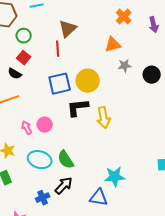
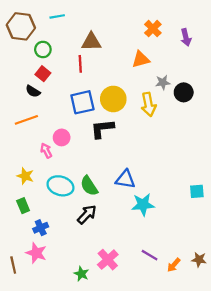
brown triangle: (68, 29) -> (91, 42), turned 42
gray star: (125, 66) -> (163, 82), moved
yellow arrow: (104, 118) -> (148, 104), moved
pink circle: (45, 125) -> (62, 137), moved
blue cross: (43, 198) -> (41, 228), moved
blue triangle: (99, 198) -> (125, 179), moved

